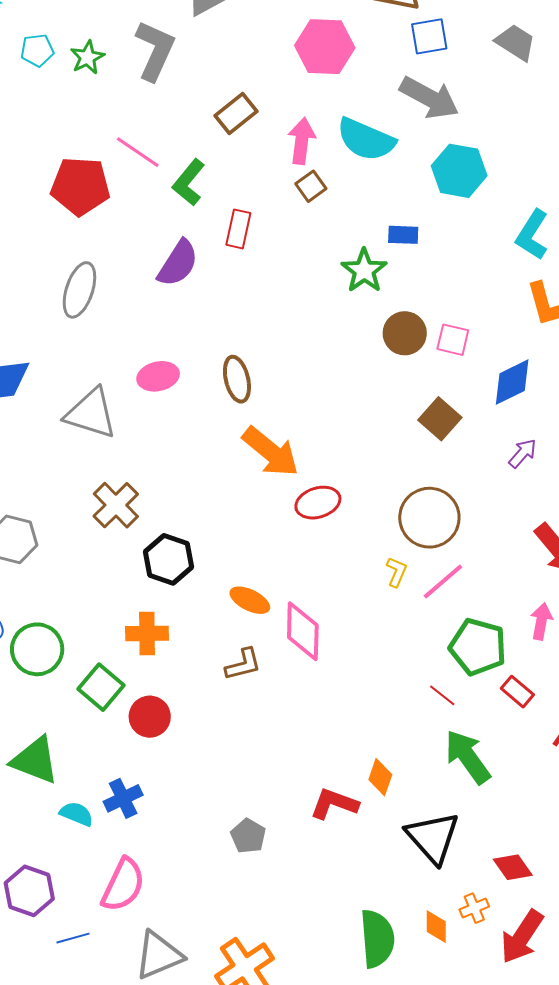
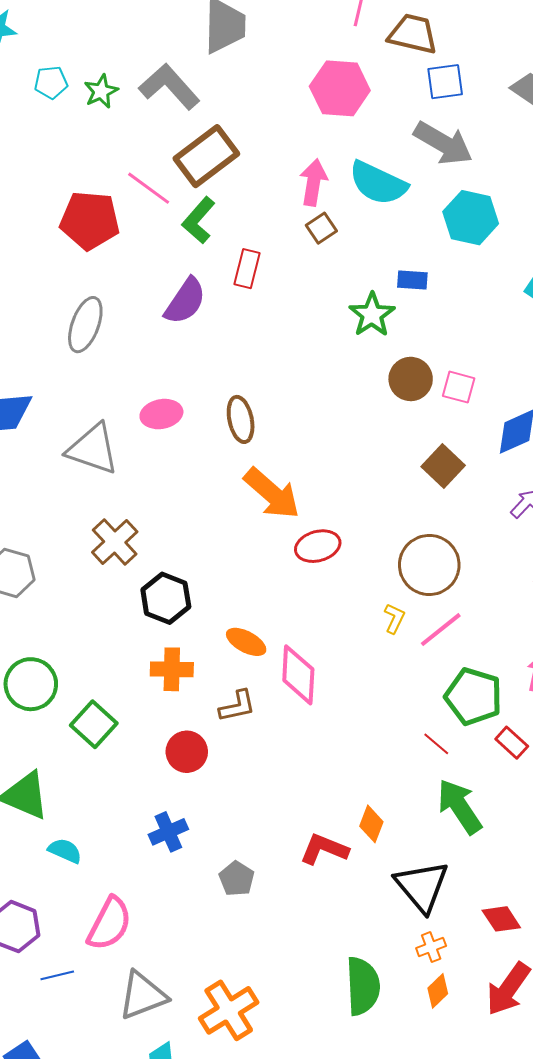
gray L-shape: (155, 50) -> (169, 87), turned -68
brown rectangle: (236, 113) -> (206, 156), moved, size x1.5
orange cross: (147, 633) -> (172, 669), moved
red circle: (150, 717) -> (187, 752), moved
blue cross: (123, 798) -> (168, 832), moved
orange cross: (474, 908) -> (431, 947), moved
orange diamond: (436, 927) -> (438, 991), moved, turned 44

